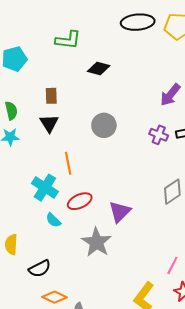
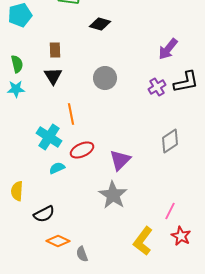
purple cross: (159, 135) -> (157, 87), turned 36
cyan semicircle: (53, 220) -> (57, 168), turned 112
gray star: (97, 242) -> (113, 195), moved

